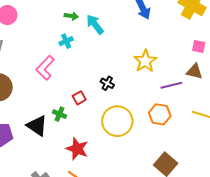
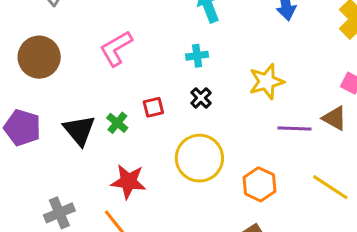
cyan cross: (66, 41) -> (197, 56), moved
orange hexagon: (160, 114) -> (260, 184), moved
red star: (77, 149) -> (128, 181), turned -30

